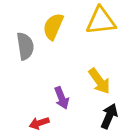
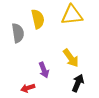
yellow semicircle: (53, 27) -> (38, 19), turned 144

